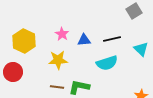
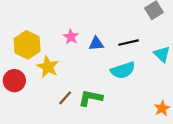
yellow star: (58, 60) -> (48, 67), moved, turned 30
brown line: (57, 87) -> (65, 98), turned -56

